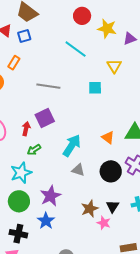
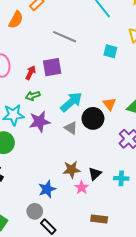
black circle: (111, 171) -> (93, 118), moved
purple star: (50, 196) -> (40, 122), moved
blue star: (46, 221) -> (47, 189), moved

